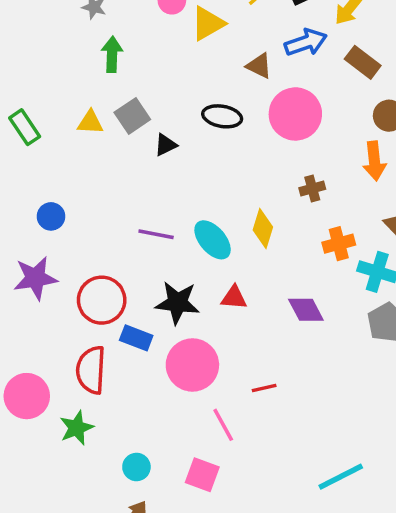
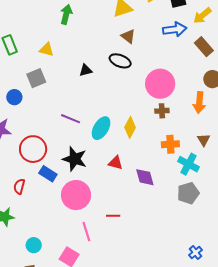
brown triangle: (259, 66) -> (128, 36), moved
pink circle: (295, 114) -> (160, 84), moved
gray square: (132, 116) -> (36, 78), moved
cyan ellipse: (213, 240) -> (101, 128), turned 60
red triangle: (234, 298) -> (115, 163), moved
red semicircle: (91, 370) -> (19, 186), size x0.6

